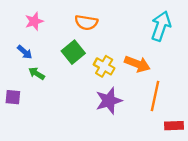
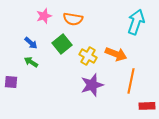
pink star: (34, 21) -> (44, 16), moved
blue arrow: (25, 52) -> (31, 43), moved

